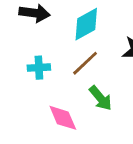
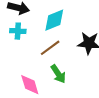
cyan cross: (39, 68) -> (18, 31), moved

